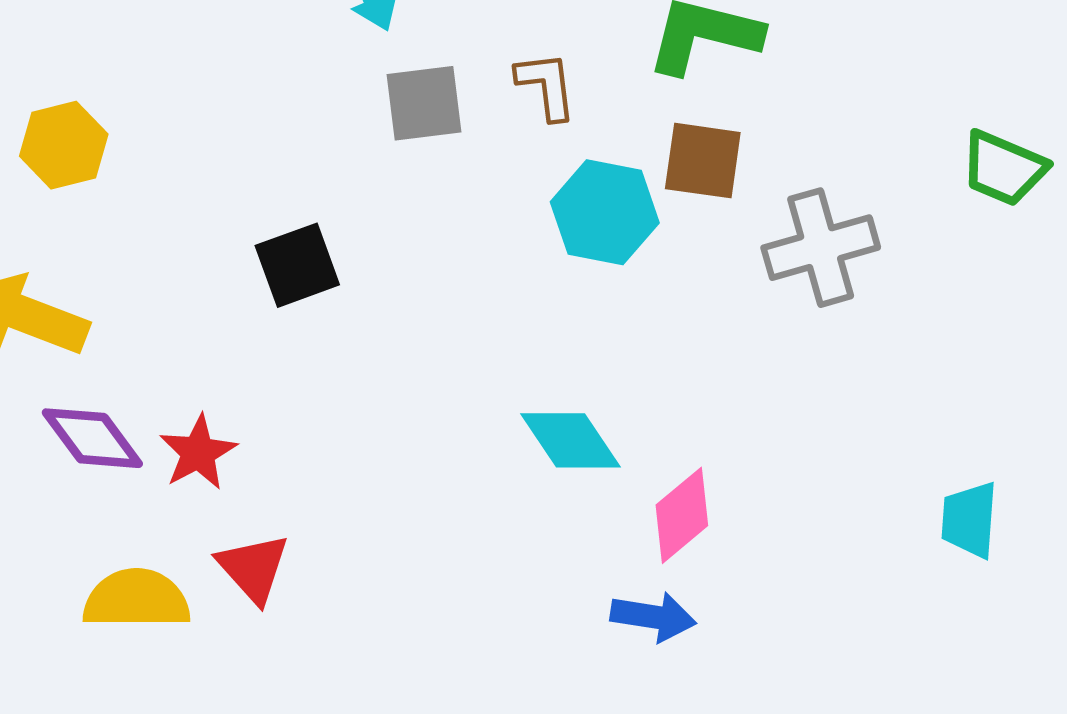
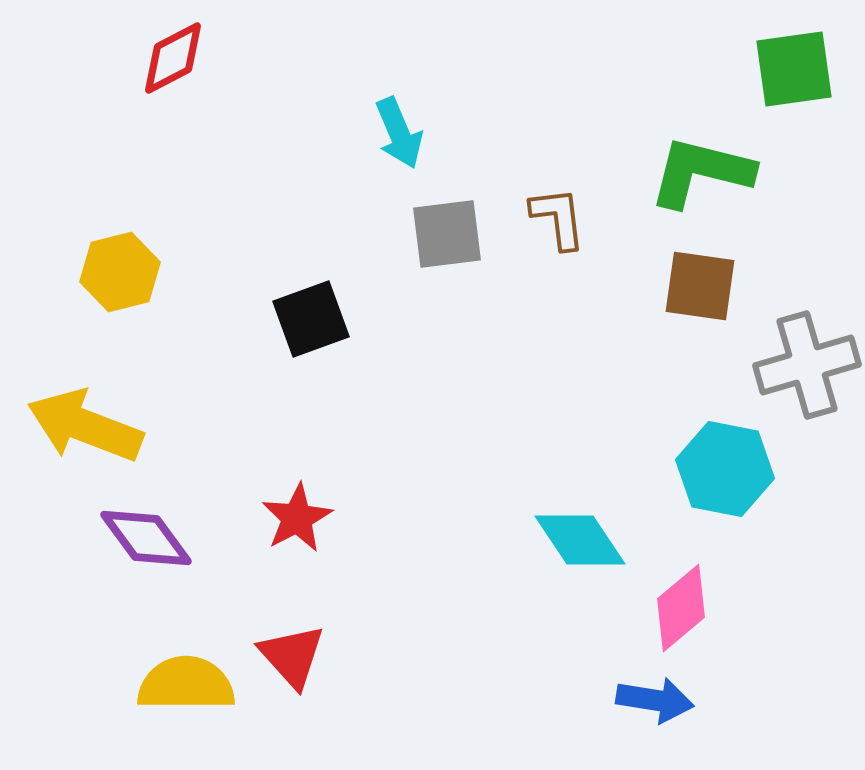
cyan hexagon: (605, 212) -> (725, 469), moved
black square: (297, 265) -> (311, 319), moved
red star: (198, 453) -> (297, 518), moved

